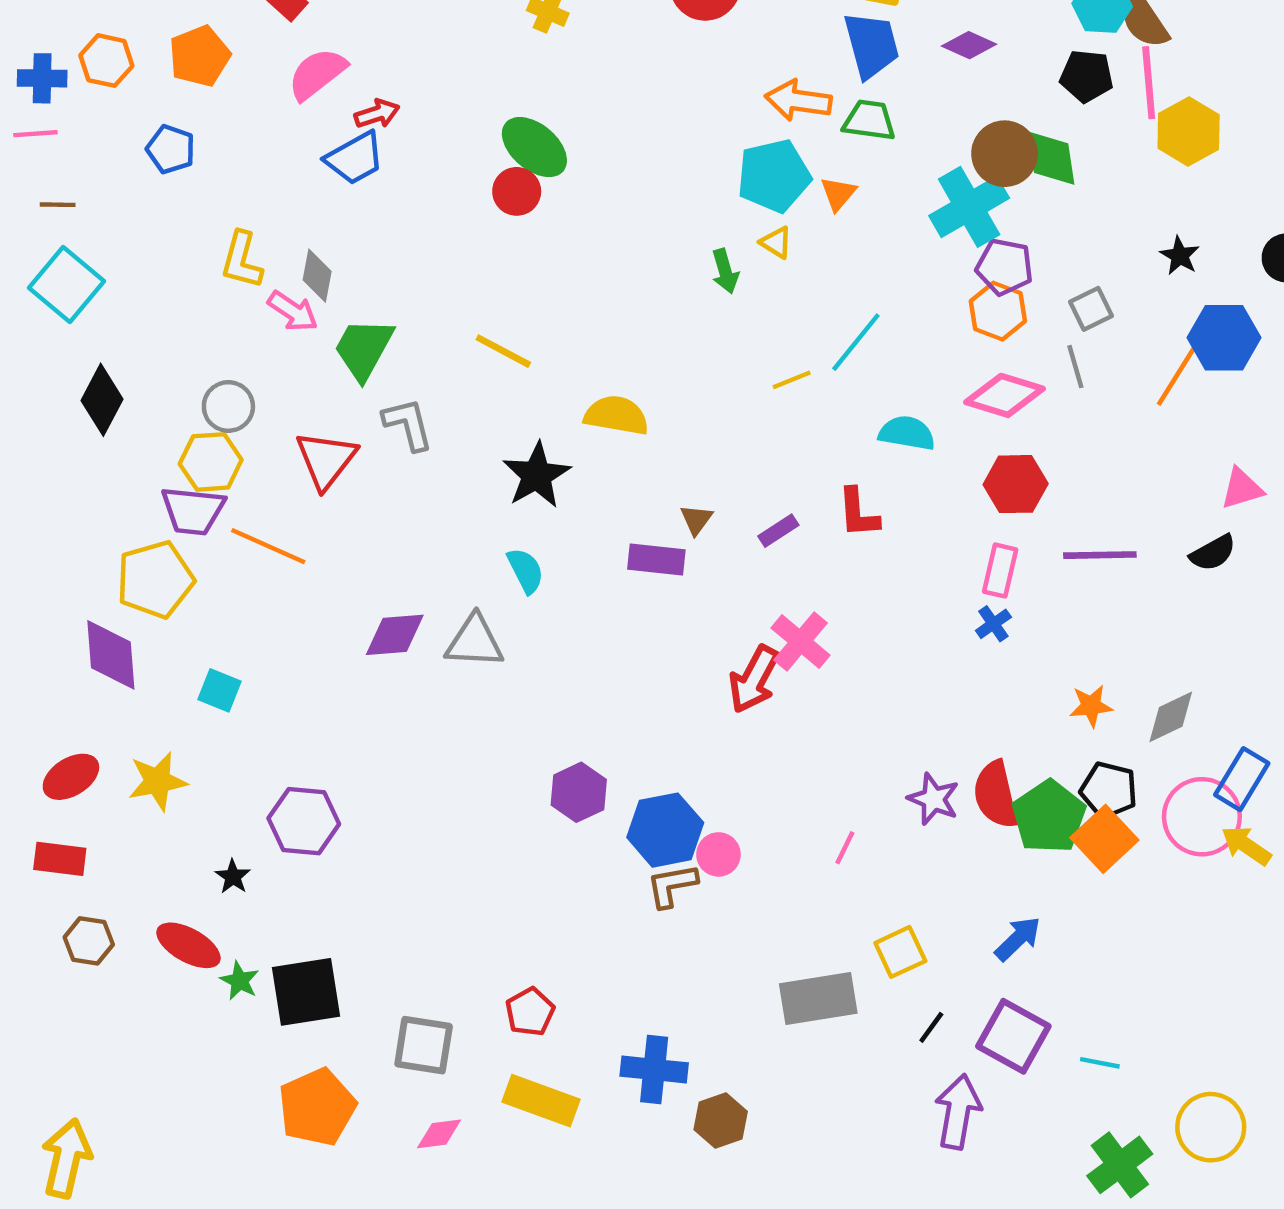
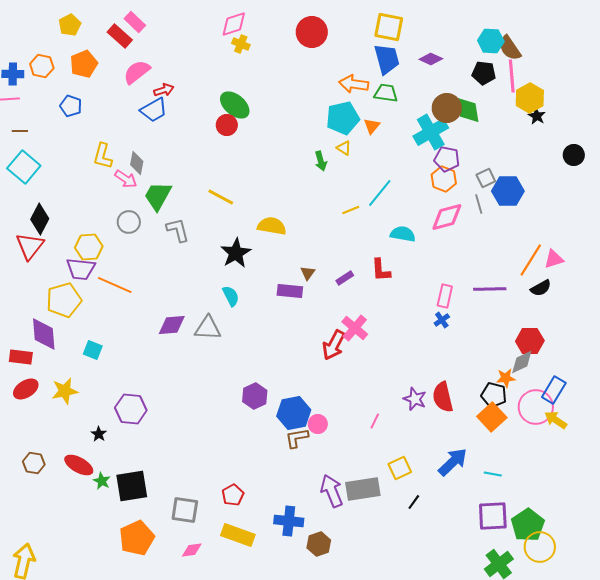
black star: (1180, 256) -> (537, 116), moved
blue hexagon: (1224, 338) -> (508, 191), moved
orange line: (1180, 371) -> (531, 260), moved
pink diamond: (1005, 395) -> (447, 217), turned -32
gray circle: (228, 406) -> (129, 222), moved
red triangle: (326, 460) -> (30, 246), moved
red hexagon: (1016, 484) -> (530, 341), moved
orange star: (1091, 706) -> (506, 378), moved
green pentagon: (1049, 817) -> (528, 525), moved
red rectangle: (60, 859) -> (21, 357), moved
blue arrow: (1018, 939) -> (453, 462), size x1.4
purple square: (1013, 1036) -> (493, 516), moved, turned -32
cyan line: (1100, 1063) -> (493, 474), moved
purple arrow: (958, 1112) -> (332, 491), moved, turned -32

